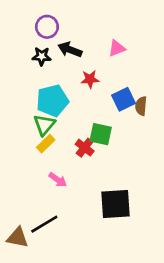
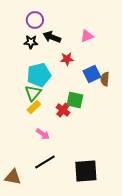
black square: (115, 204) -> (86, 171), moved
black line: (44, 224) -> (45, 162), moved

